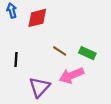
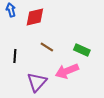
brown line: (60, 51) -> (47, 47), moved

